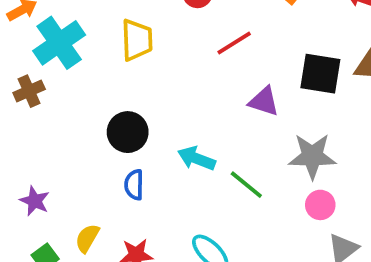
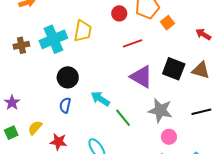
cyan cross: (59, 43) -> (53, 39), moved
purple triangle: (264, 101) -> (141, 77), size x1.4
pink circle: (320, 205) -> (169, 137), moved

